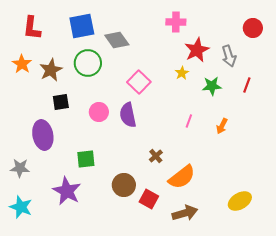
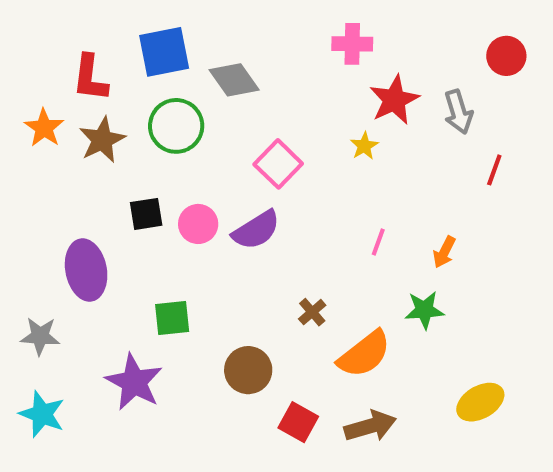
red L-shape: (32, 28) -> (90, 78), moved
green star: (212, 86) -> (424, 310), moved
black square: (61, 102) -> (146, 214), moved
purple semicircle: (128, 115) -> (256, 230), turned -110
red square: (149, 199) -> (298, 422), moved

